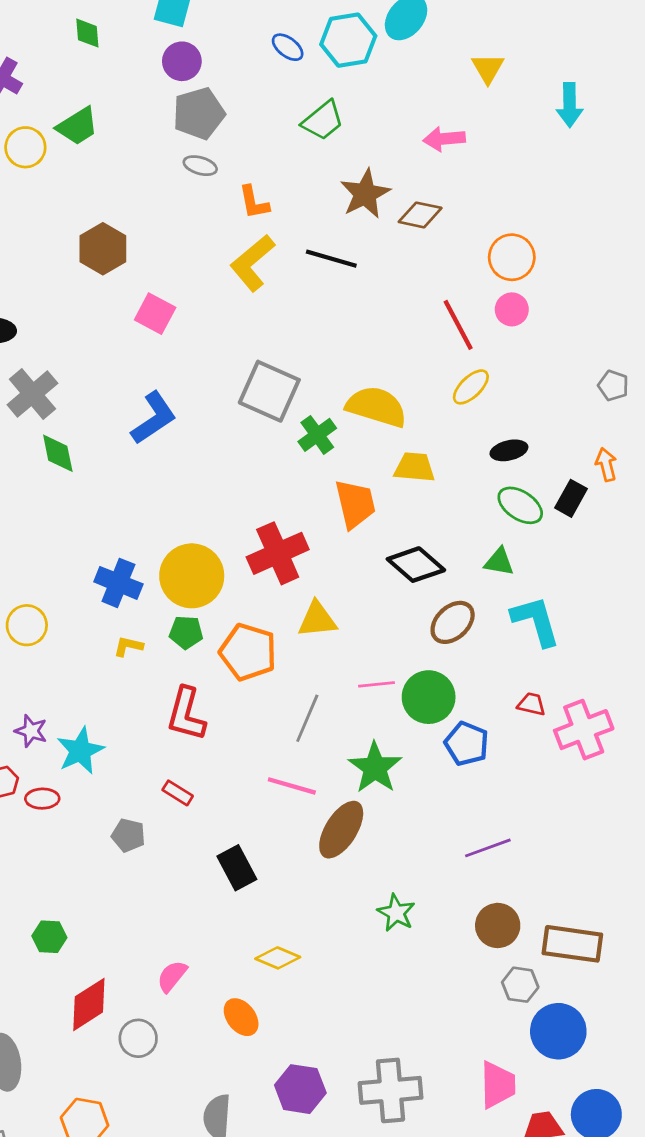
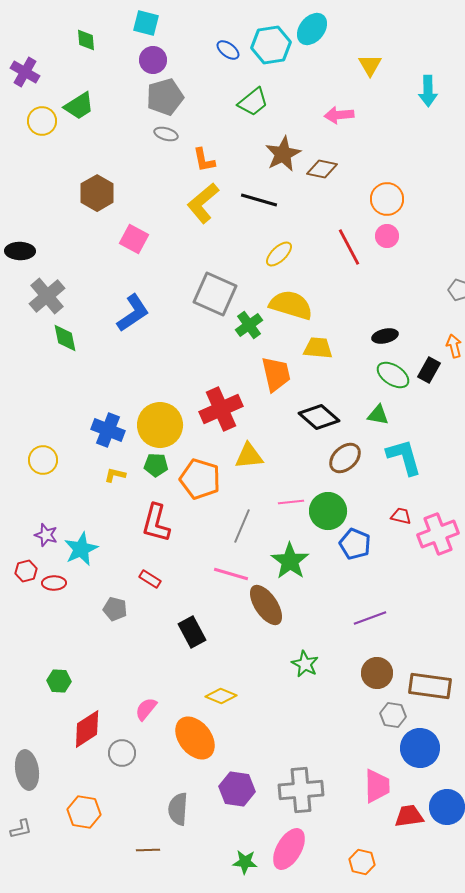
yellow ellipse: (471, 387) -> (279, 254), moved
brown ellipse: (341, 830) -> (266, 605), turned -66
orange ellipse: (241, 1017) -> (195, 738), size x1.6

